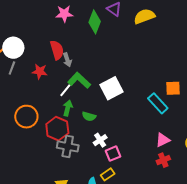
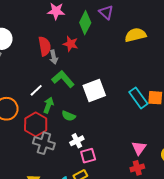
yellow semicircle: (144, 16) -> (135, 35), moved
red star: (40, 71) -> (71, 44), moved
white line: (65, 90) -> (36, 90), moved
cyan rectangle: (158, 103) -> (138, 98), moved
pink triangle: (163, 140) -> (139, 148), turned -35

